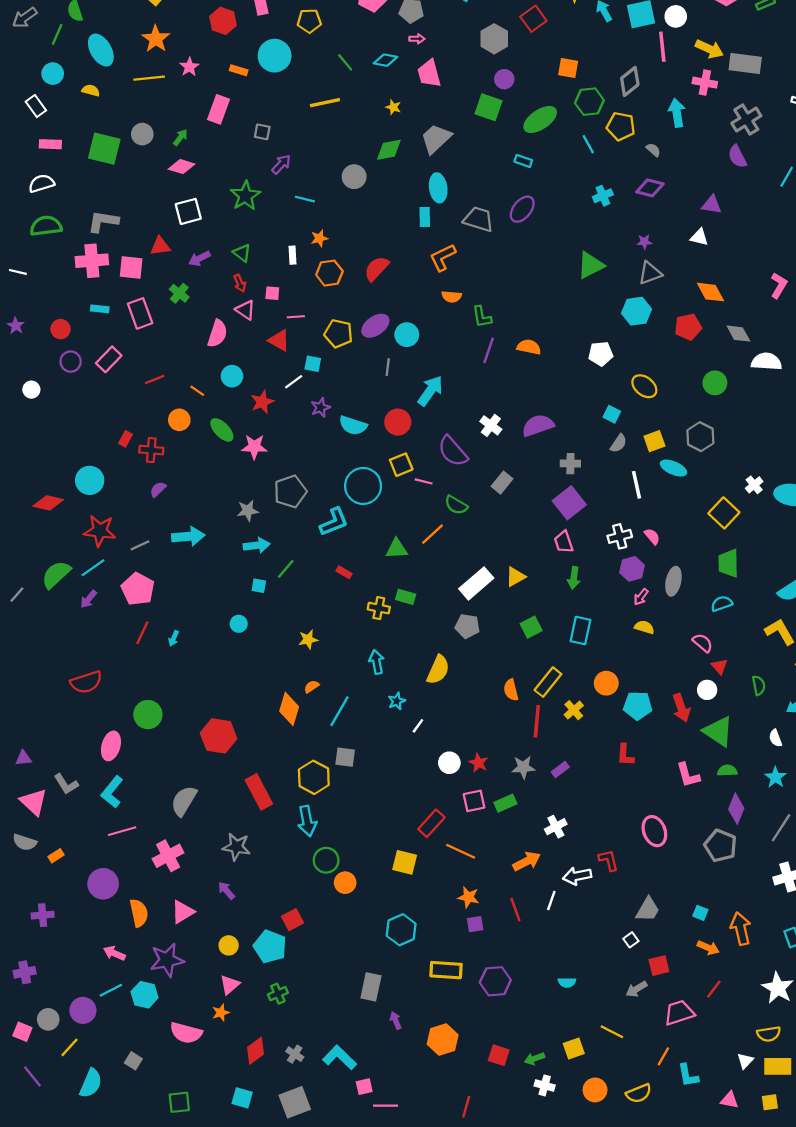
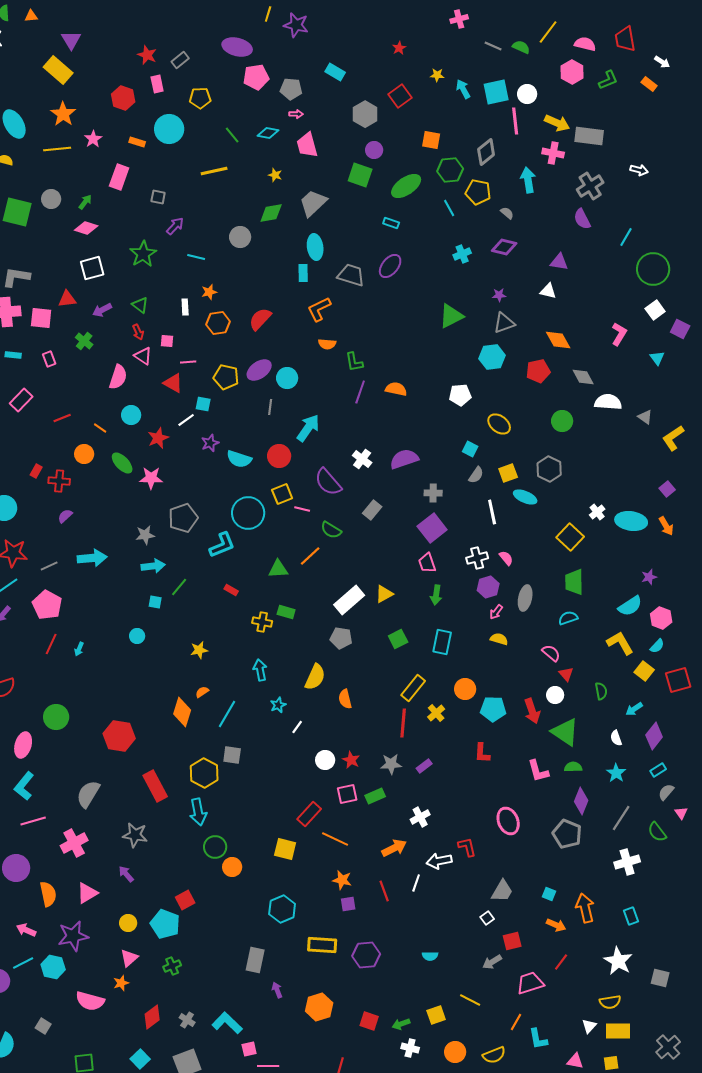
pink rectangle: (140, 313) -> (49, 359), size x0.6
orange semicircle: (511, 690) -> (345, 699), moved
cyan square: (242, 1098) -> (140, 1059), turned 30

